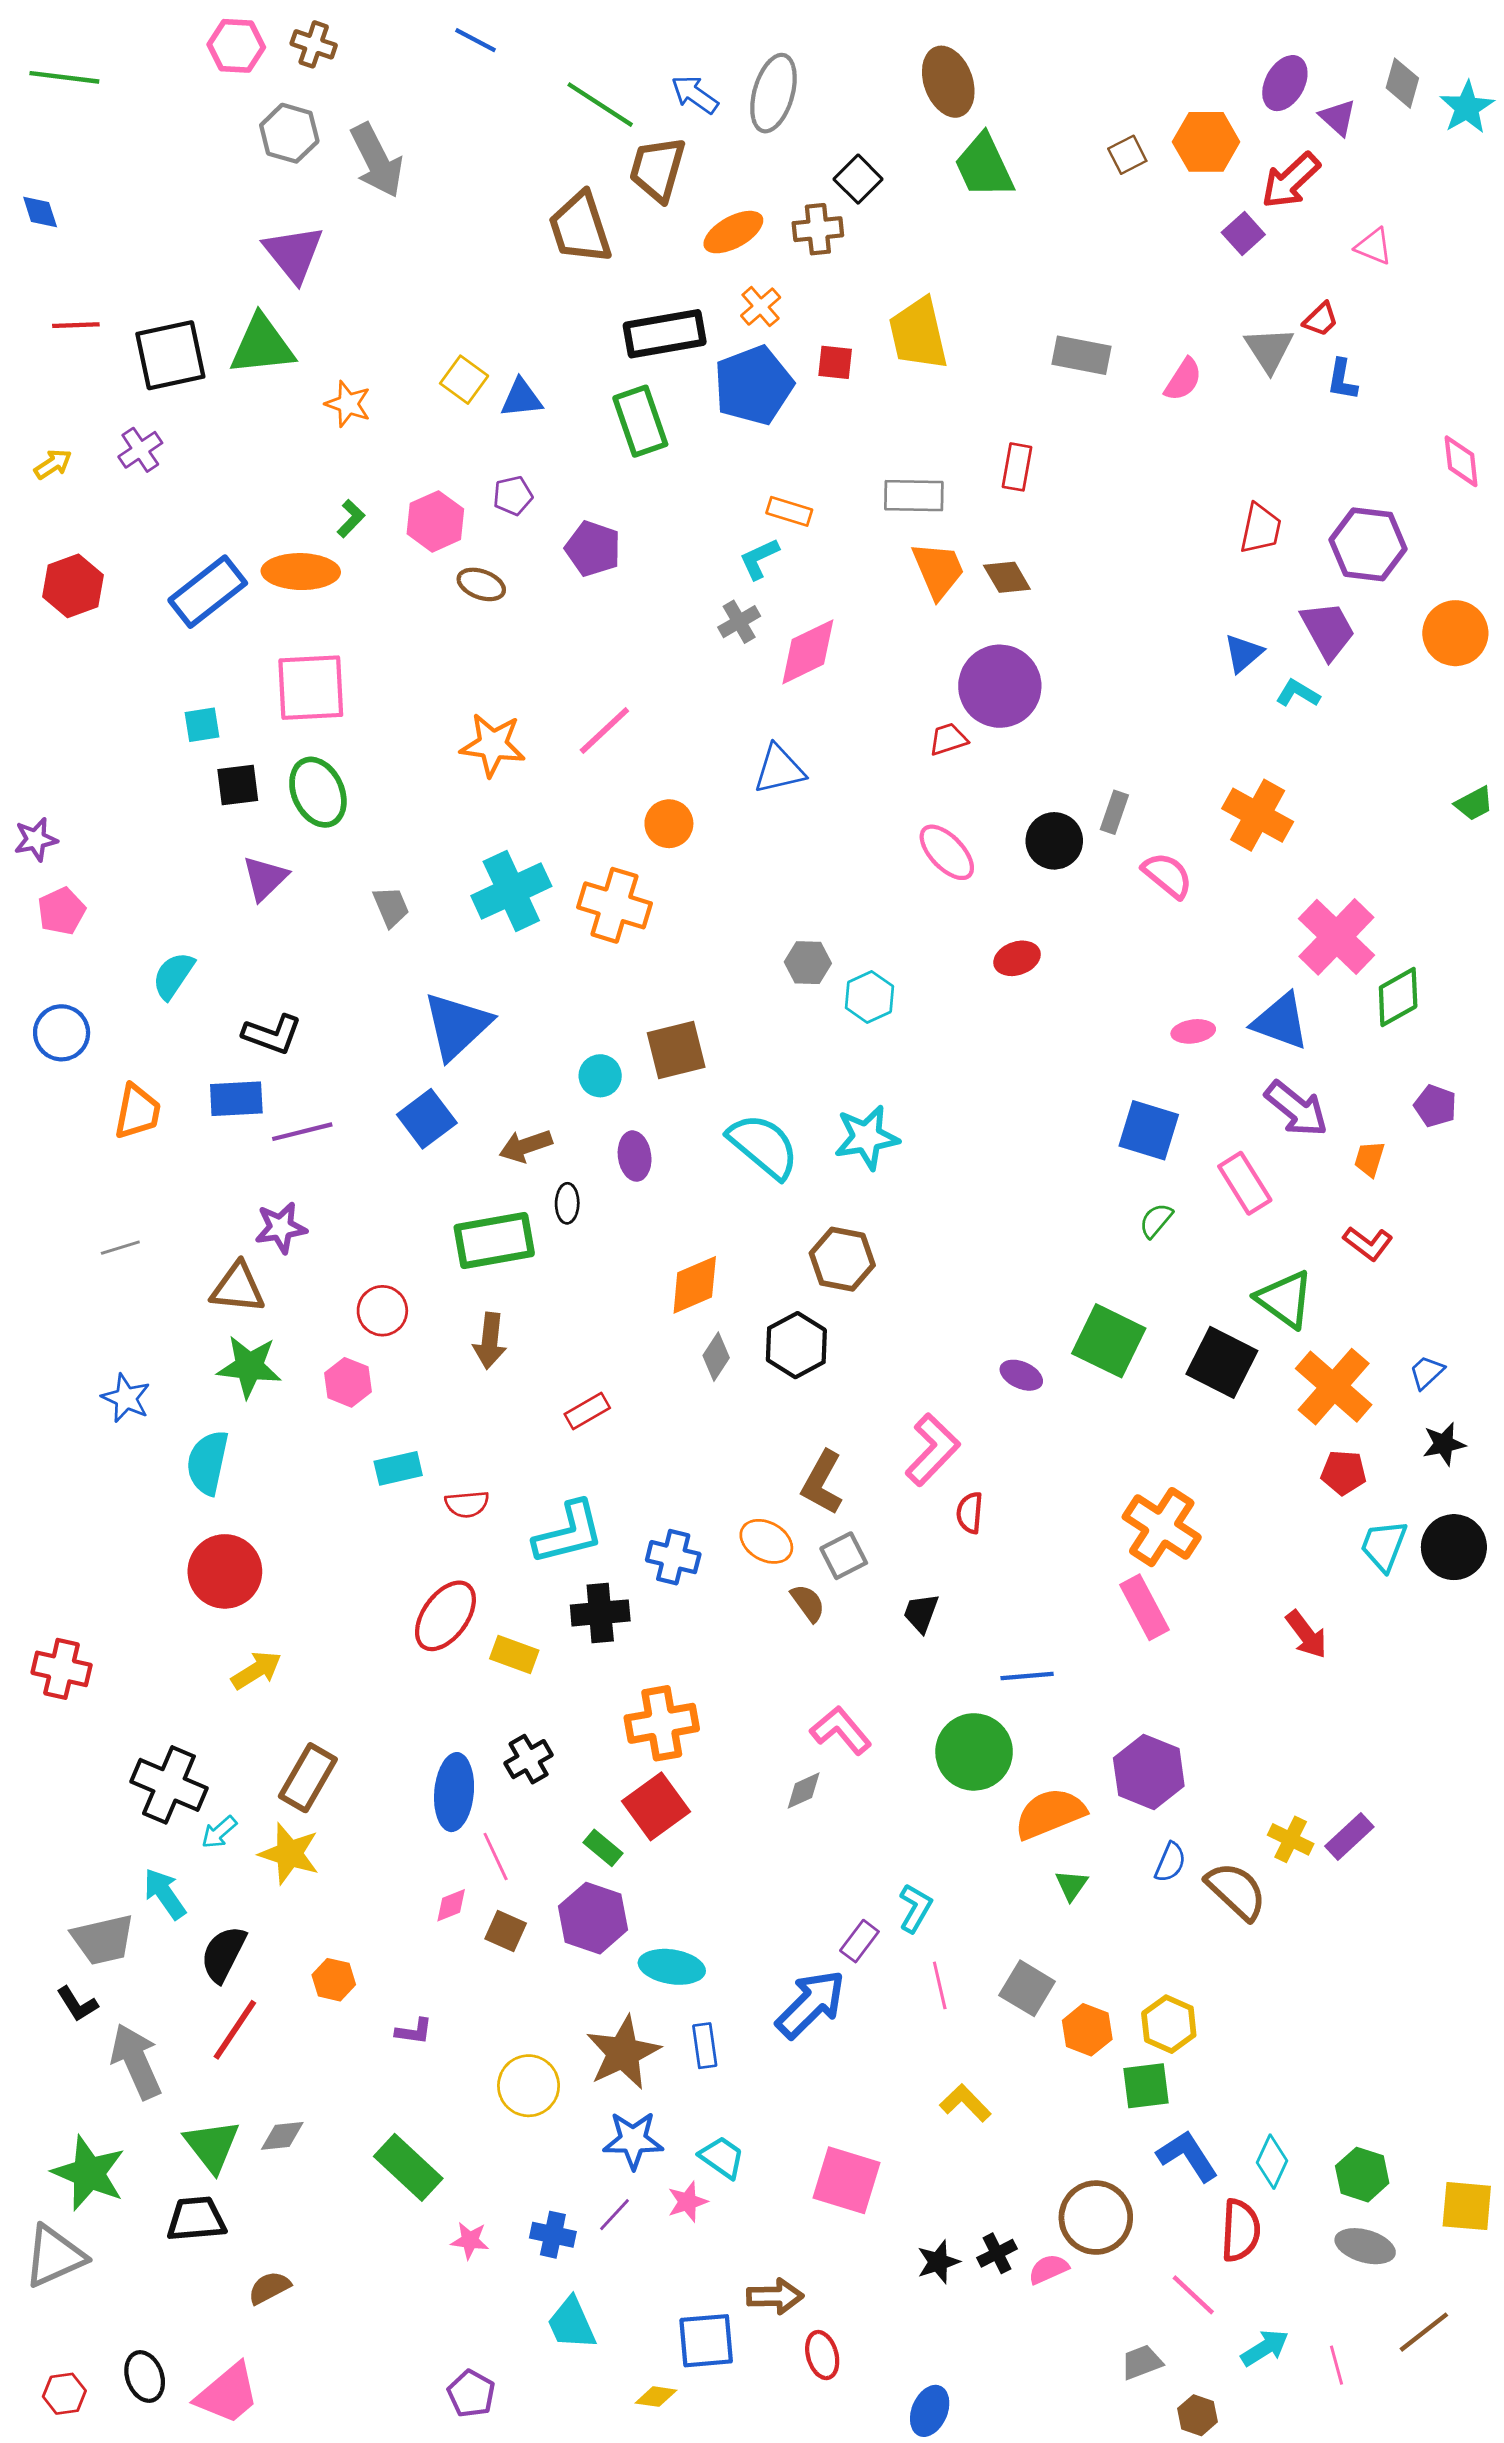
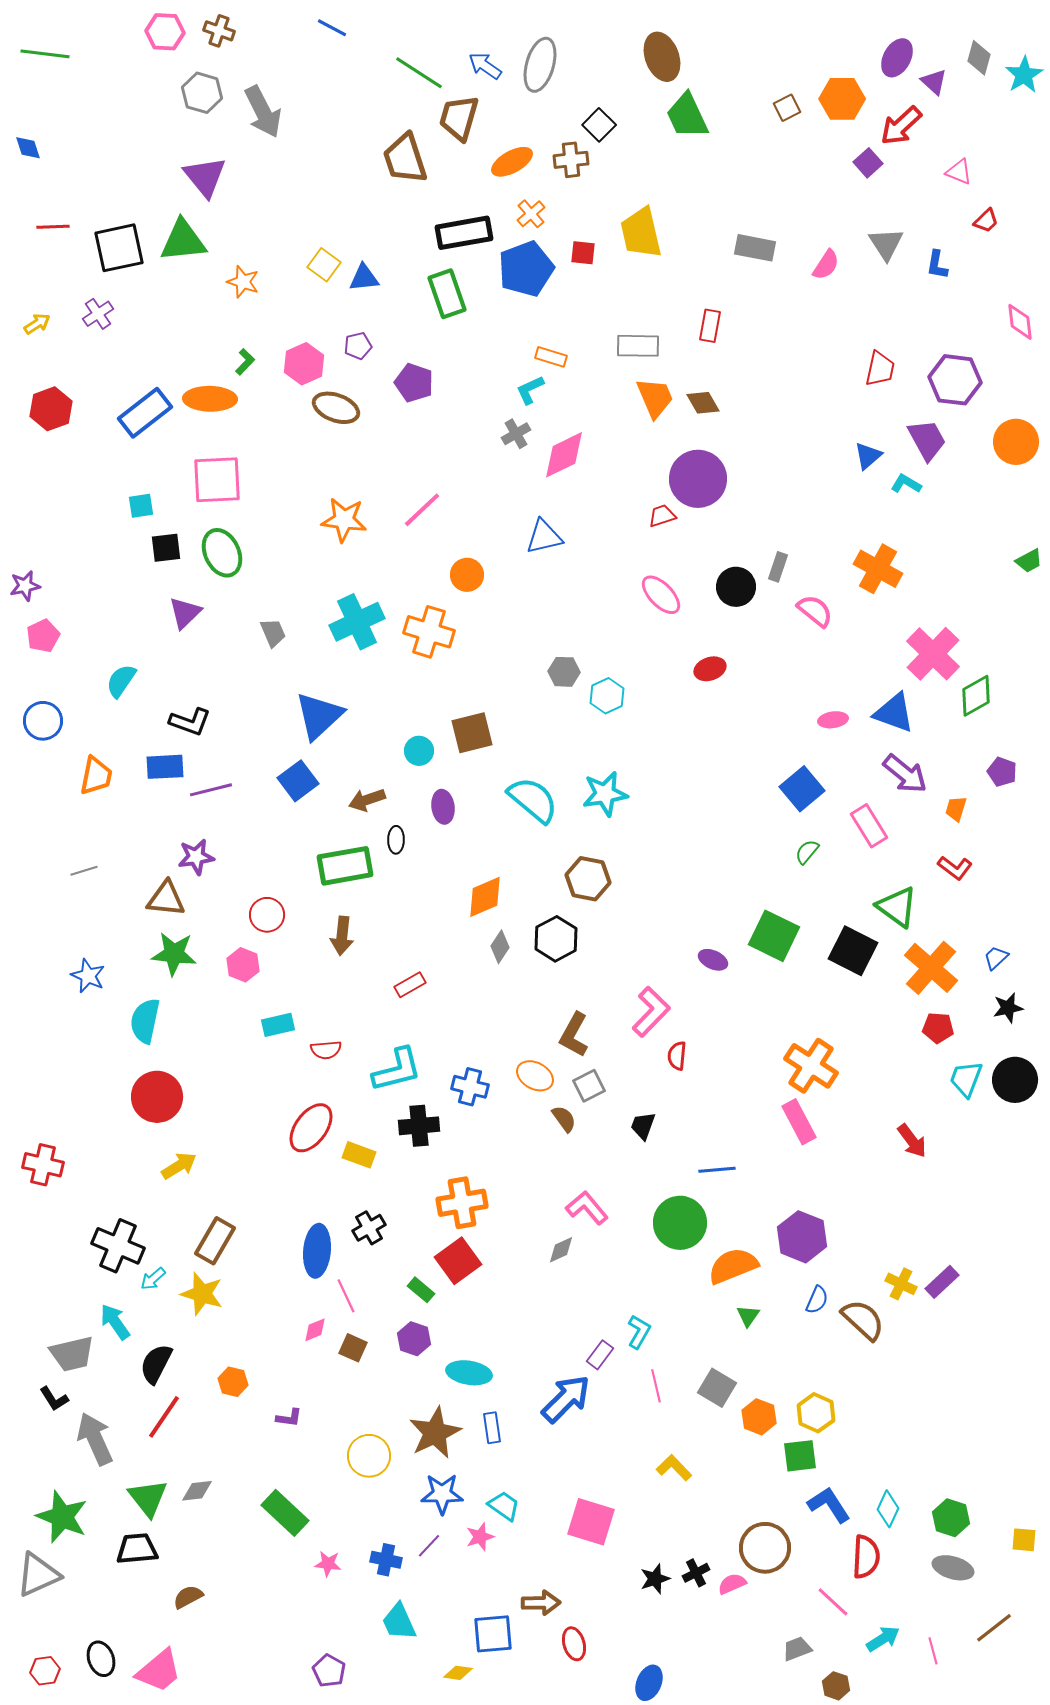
red trapezoid: (1321, 319) -> (986, 221), moved
brown ellipse: (481, 584) -> (336, 408), size x1.4
blue square: (1149, 1130) -> (802, 789), turned 33
purple hexagon: (593, 1918) -> (414, 1339), size x0.7
yellow square: (1467, 2206) -> (1024, 1540), size x0.7

